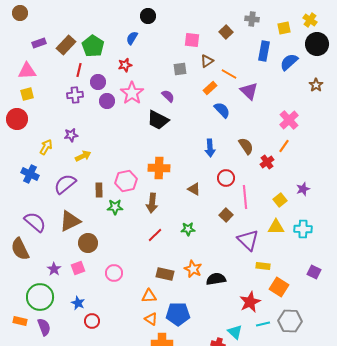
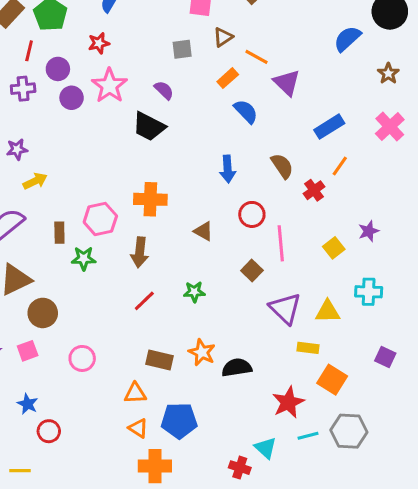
blue rectangle: (264, 51) -> (329, 127), moved, turned 48
pink cross: (289, 120) -> (390, 127), moved
yellow triangle: (276, 227) -> (328, 311), moved

